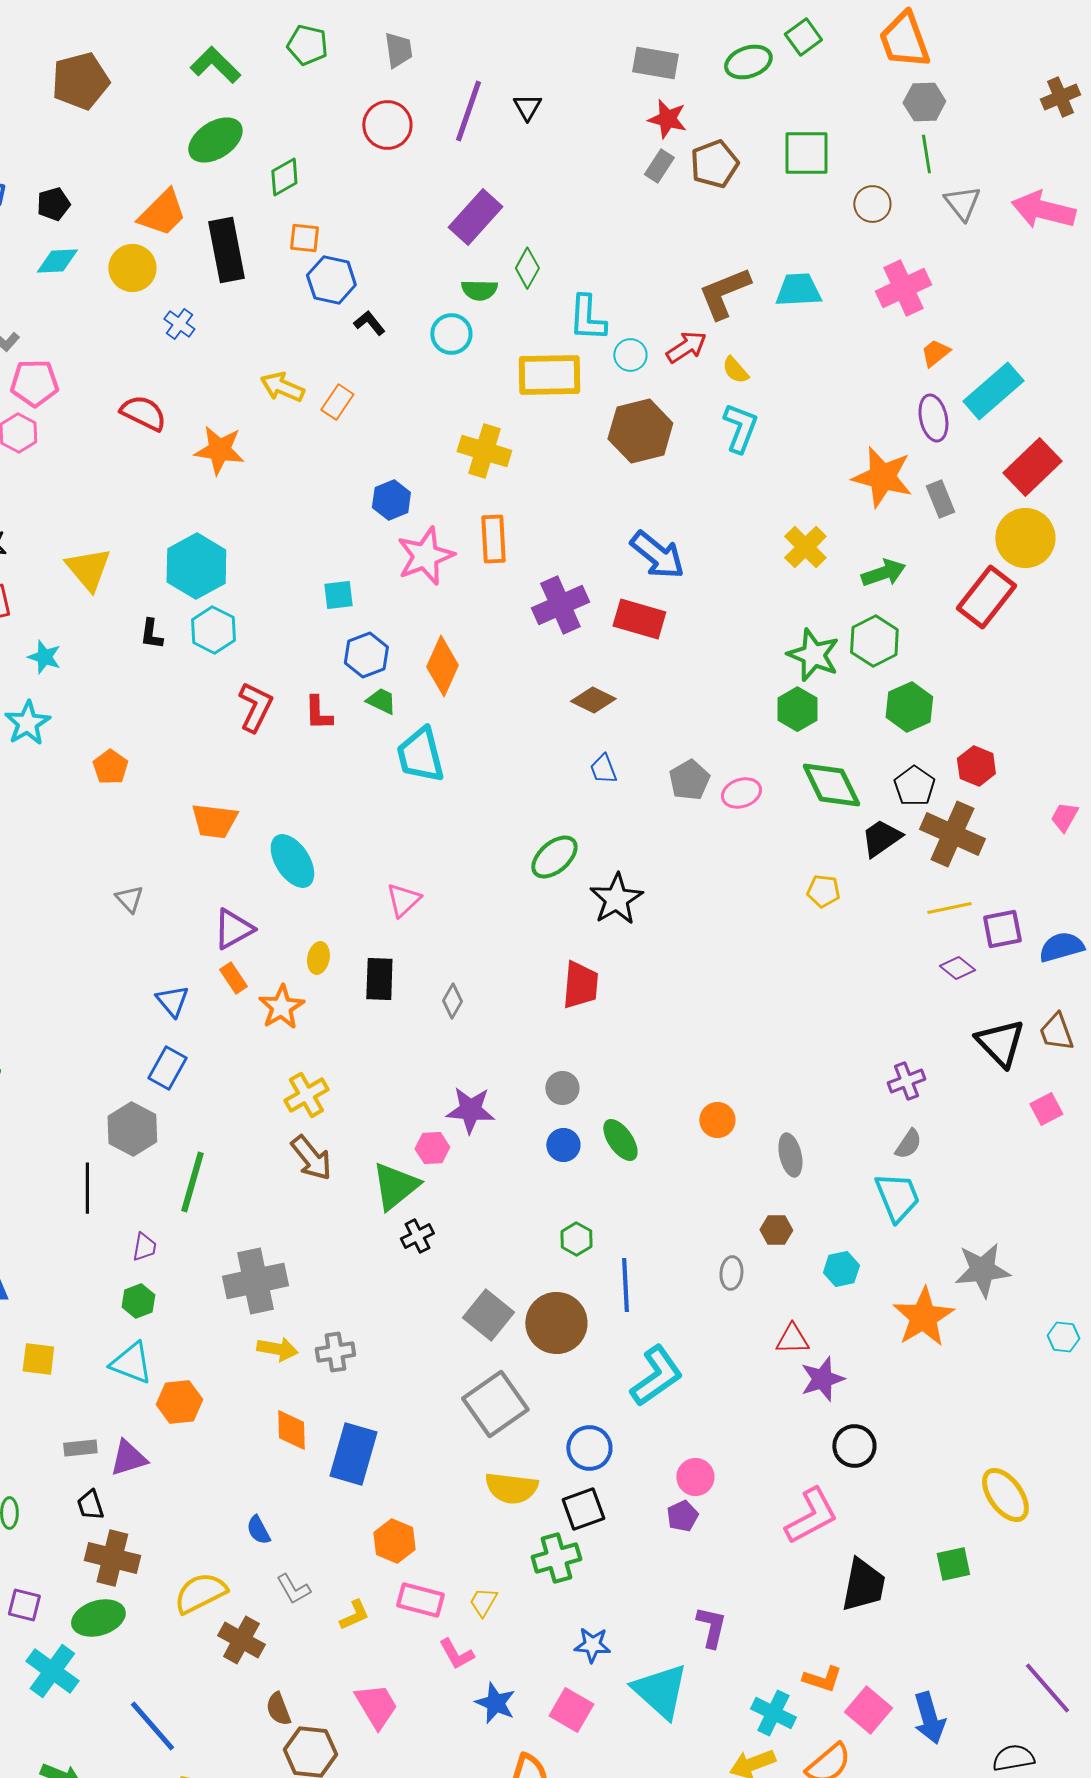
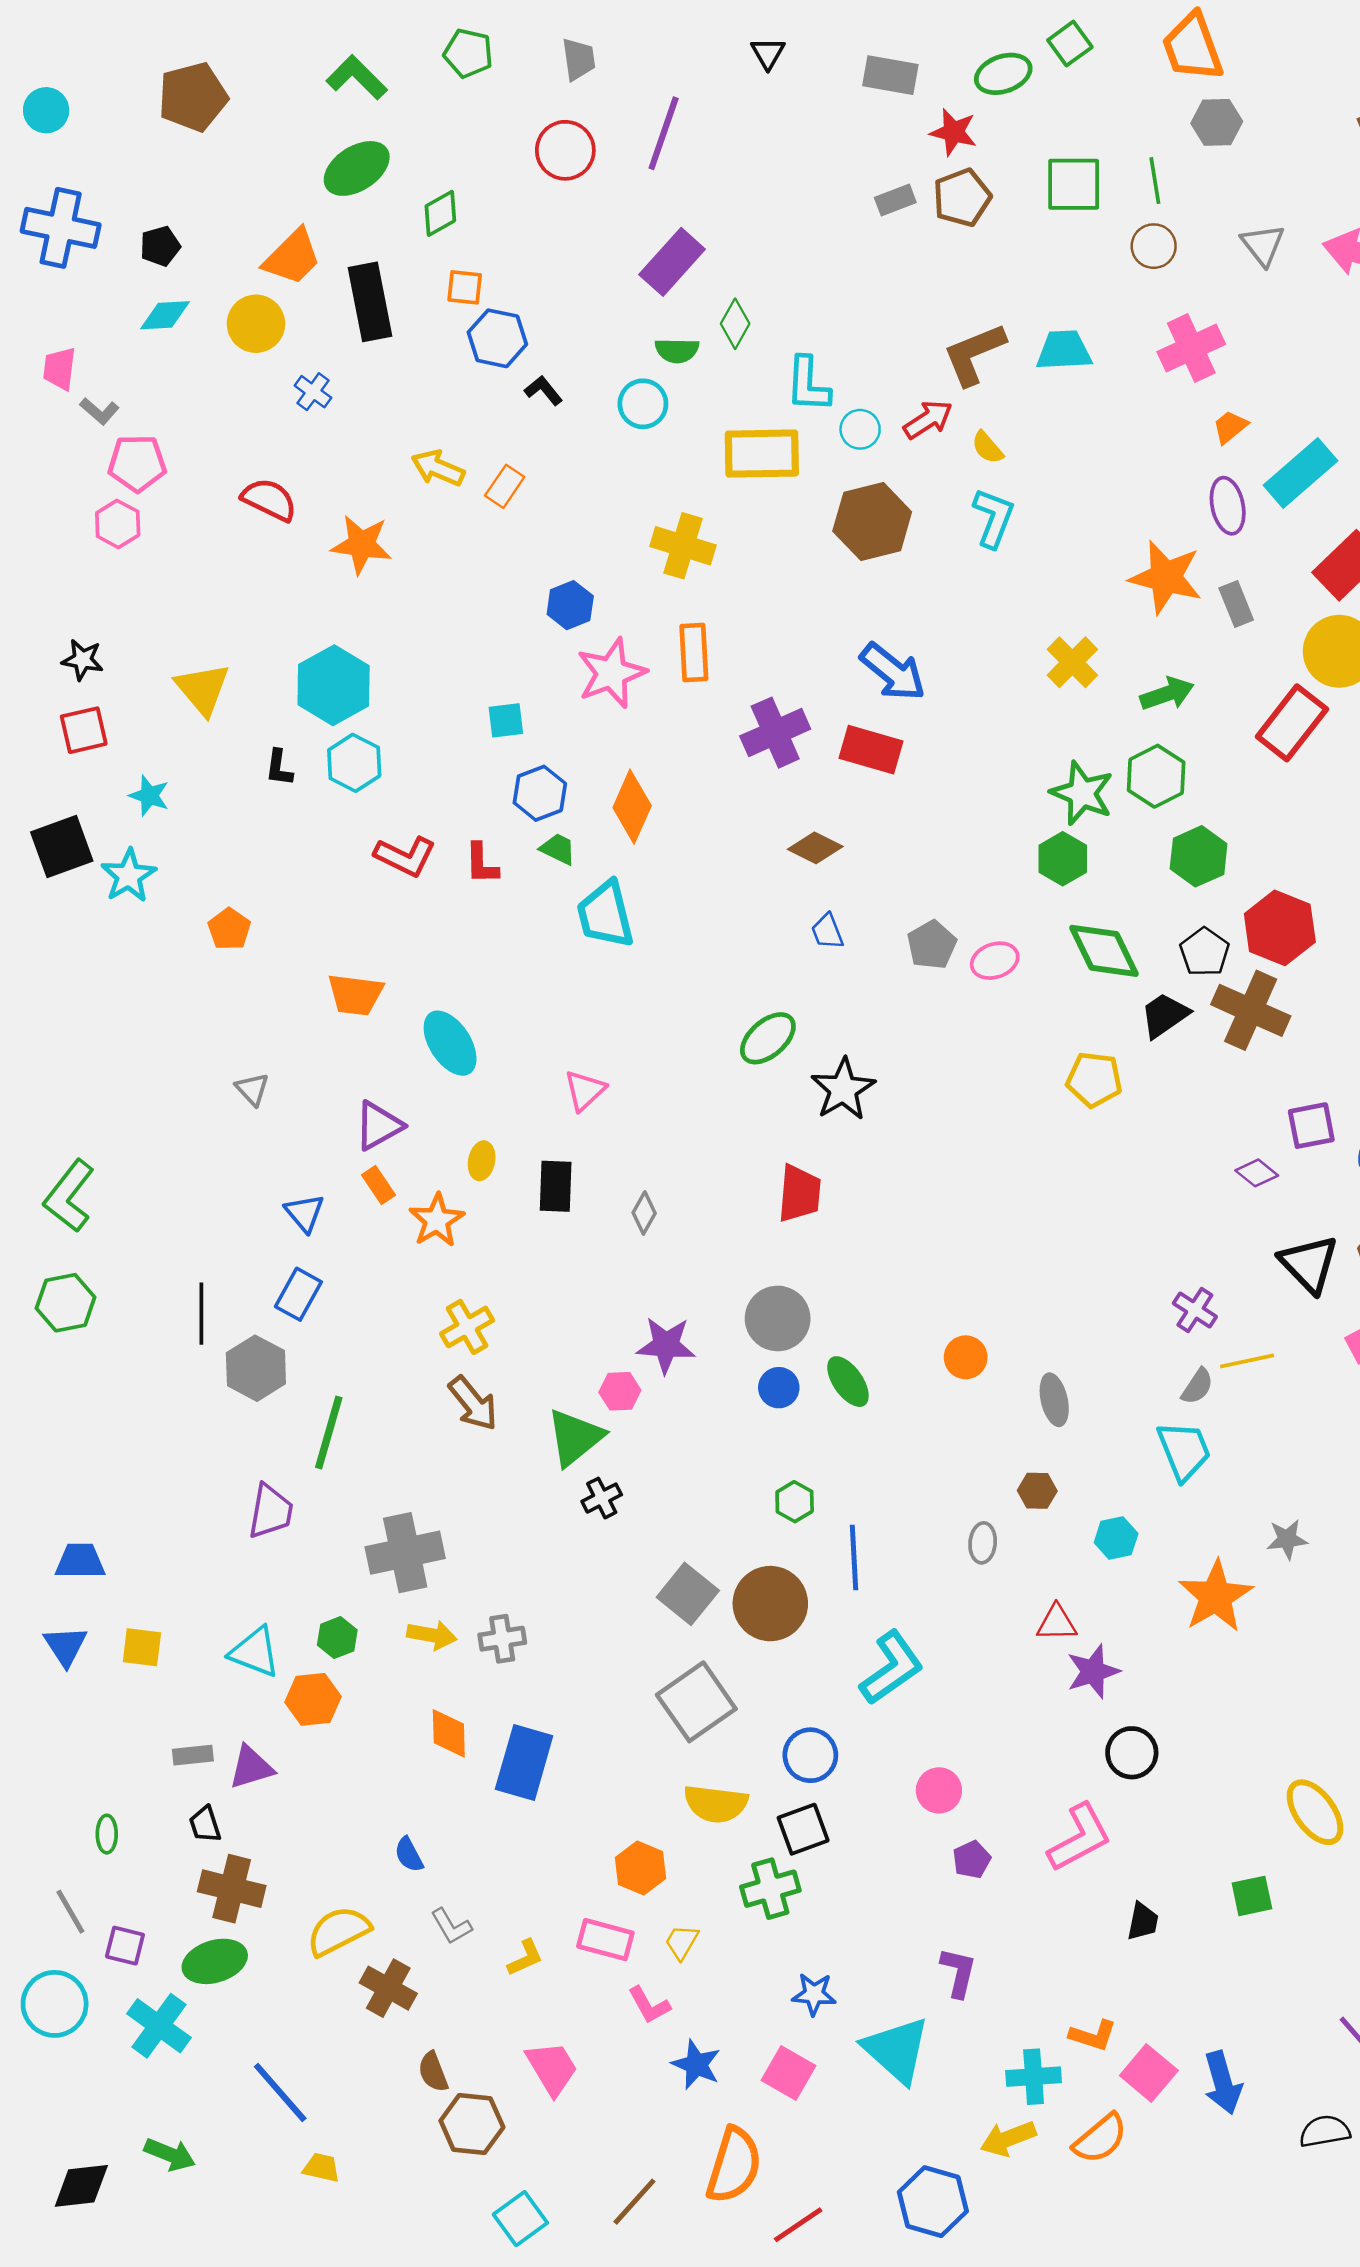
black triangle: (527, 107) -> (768, 53), moved
red star: (667, 119) -> (953, 132), moved
green line: (926, 154) -> (1155, 181), moved
gray rectangle: (659, 166) -> (895, 200), turned 36
red L-shape: (255, 707) -> (405, 856), turned 90
red hexagon: (976, 766) -> (1280, 928), size x1.5
yellow pentagon: (823, 891) -> (1094, 1080), size x1.4
yellow line: (949, 908) -> (1247, 1361), moved
purple cross: (906, 1081) -> (1195, 1310), turned -36
gray circle: (562, 1088) -> (778, 1318), size x1.6
black line: (87, 1188) -> (201, 1314), moved
purple trapezoid: (144, 1247) -> (271, 1511), size x1.6
gray star: (982, 1270) -> (1287, 1539), size x0.6
green hexagon: (138, 1301) -> (337, 1638), moved
purple pentagon: (682, 1516) -> (972, 1860), moved
orange hexagon: (394, 1541) -> (641, 1868), moved
black trapezoid: (863, 1585) -> (1143, 1921), size x0.6
cyan cross: (773, 1713) -> (1034, 2077), turned -30

